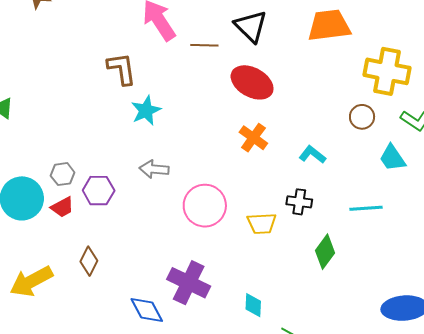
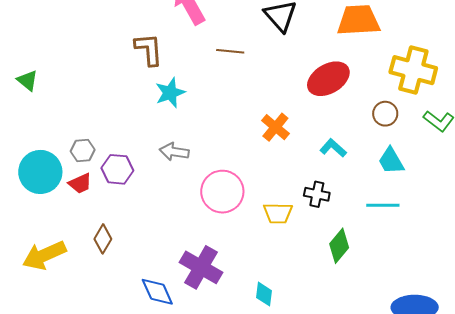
brown line: (204, 45) -> (230, 51), moved
red ellipse: (252, 82) -> (328, 79), moved, turned -63
cyan trapezoid: (392, 158) -> (391, 161), moved

